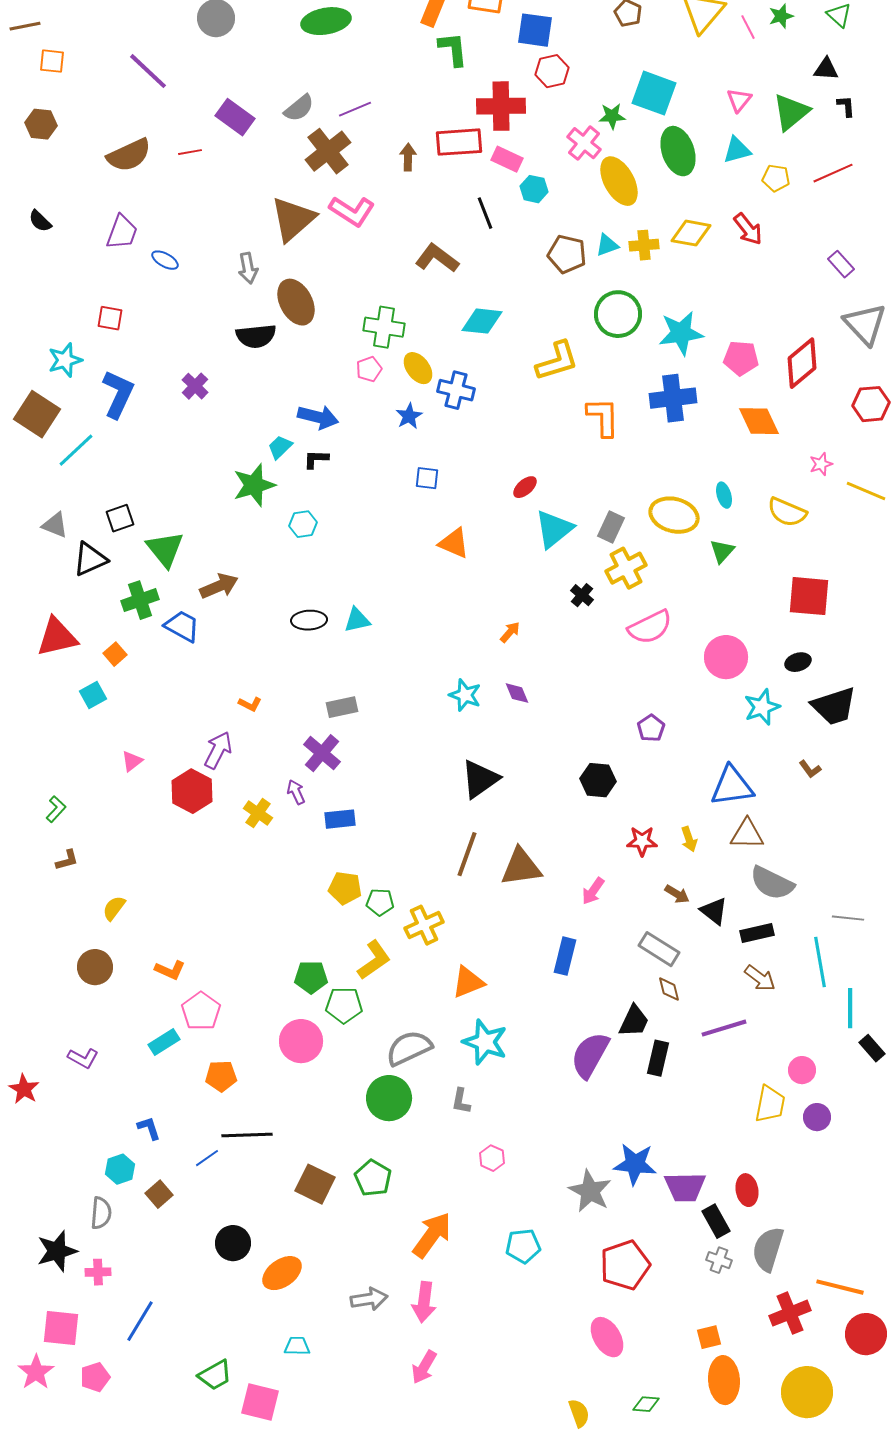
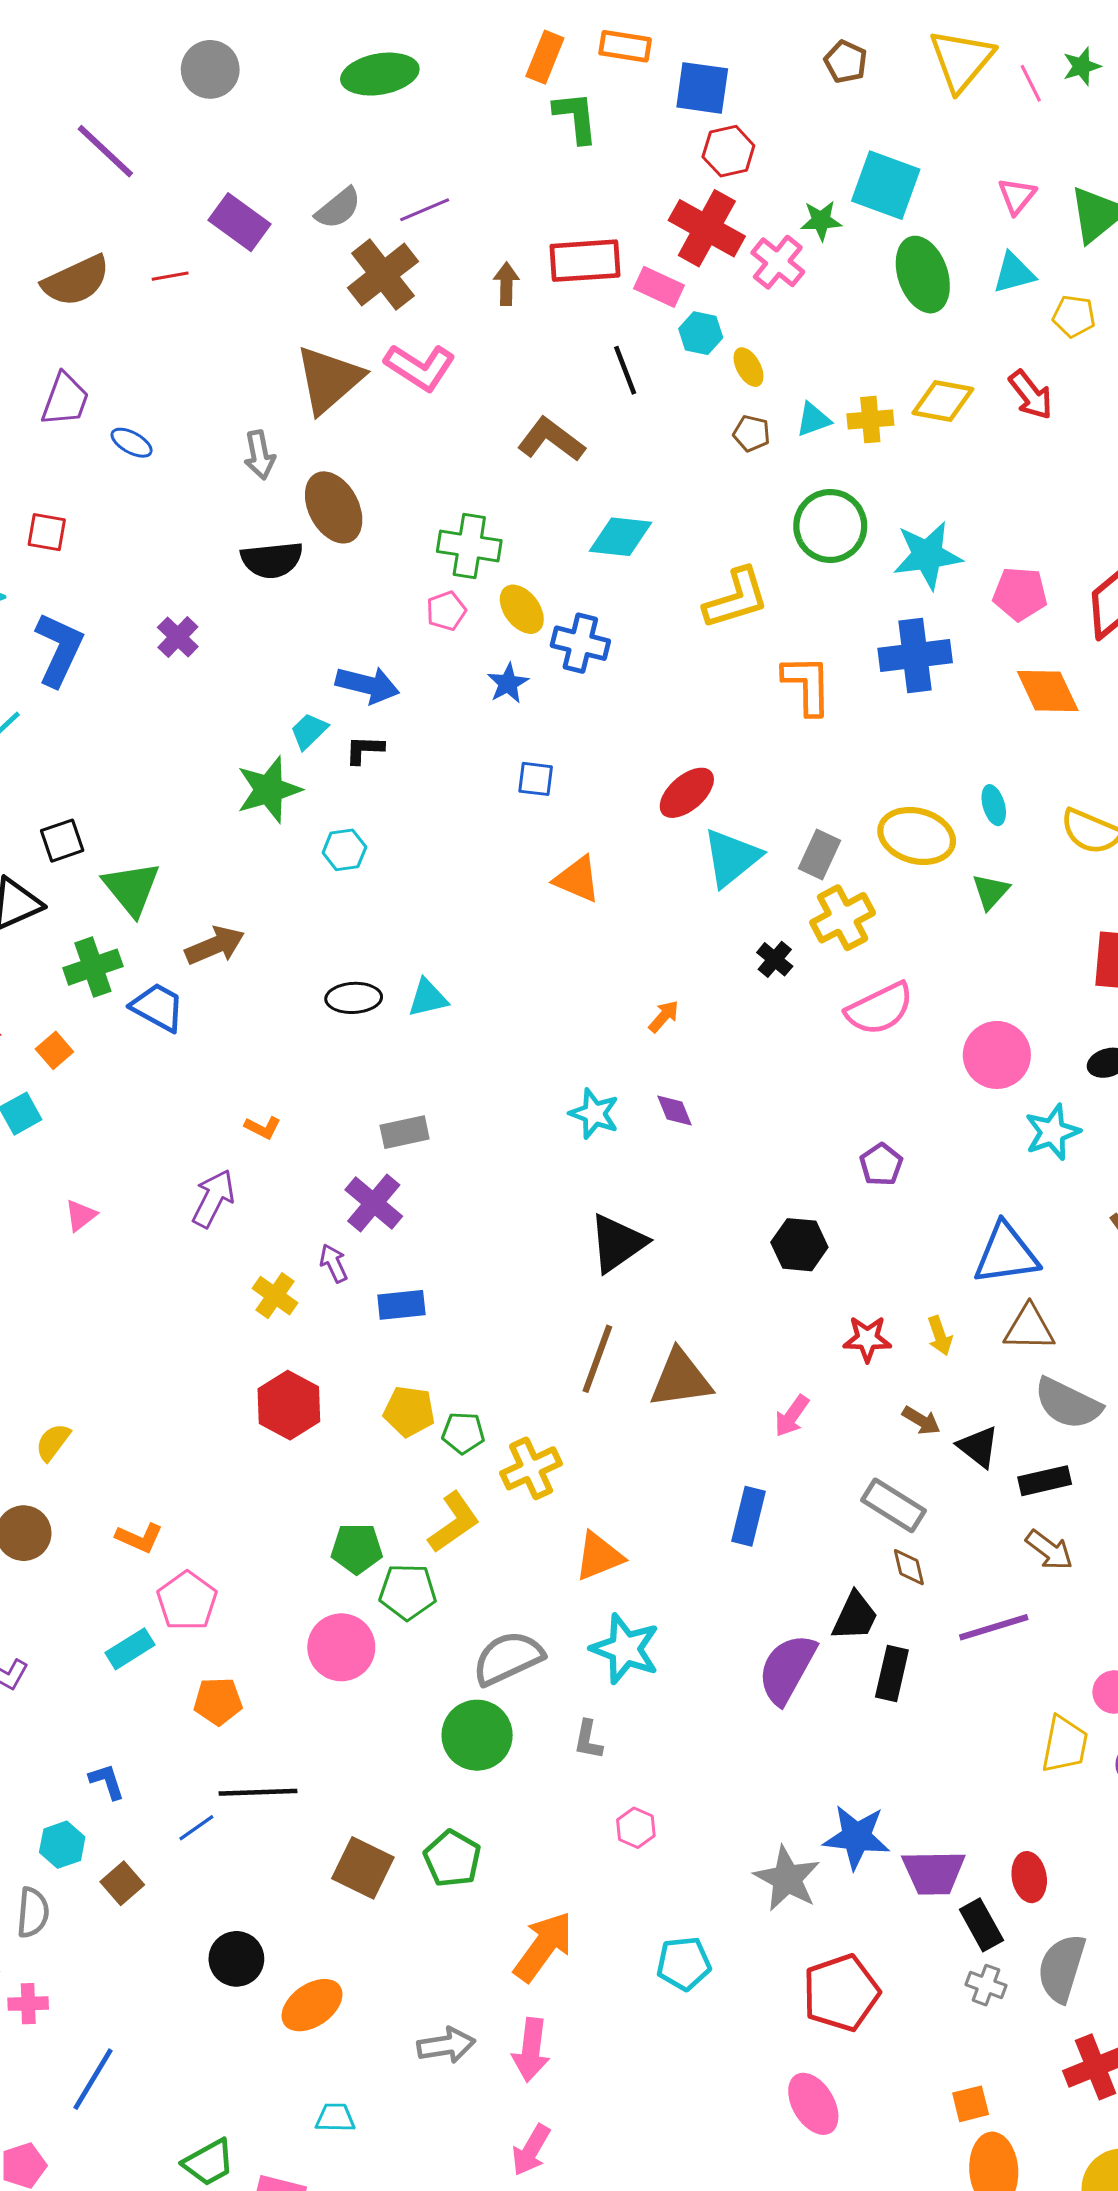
red cross: (501, 106) -> (707, 228), moved, turned 30
yellow ellipse: (619, 181) -> (748, 367), moved, size x0.5
brown pentagon: (567, 254) -> (752, 433), size x0.6
red ellipse: (525, 487) -> (687, 793), size x1.5
red hexagon: (192, 791) -> (289, 1405), moved

